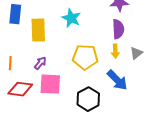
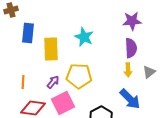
yellow pentagon: (85, 57) -> (79, 76), moved
pink square: (50, 84) -> (63, 103), turned -30

